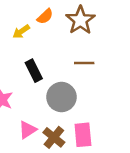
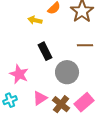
yellow arrow: (21, 32) -> (35, 20), turned 48
pink rectangle: (83, 135) -> (84, 102), turned 54

